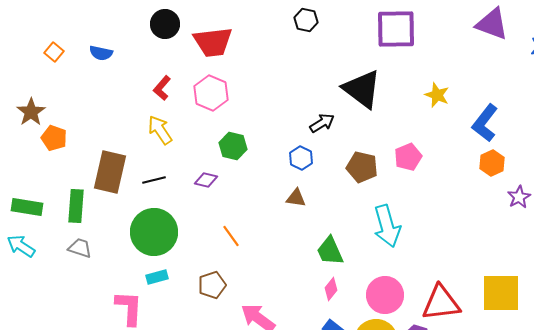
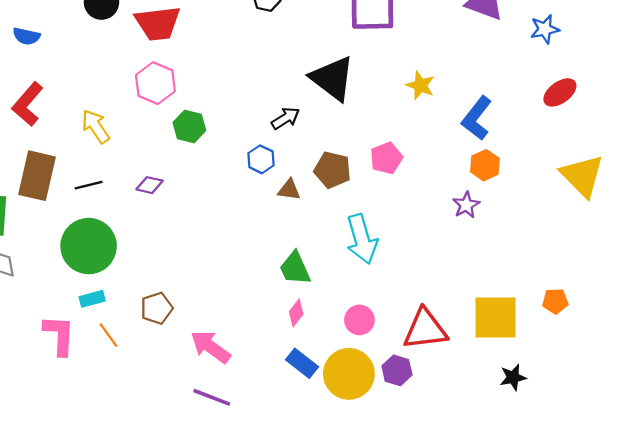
red L-shape: (162, 88) -> (28, 104), moved, size x1.5
green hexagon: (233, 146) -> (189, 126), moved
purple star: (519, 197) -> (466, 205), moved
brown triangle: (296, 198) -> (289, 190), moved
orange line: (231, 236) -> (109, 335), moved
pink circle: (385, 295) -> (359, 320), size x0.7

